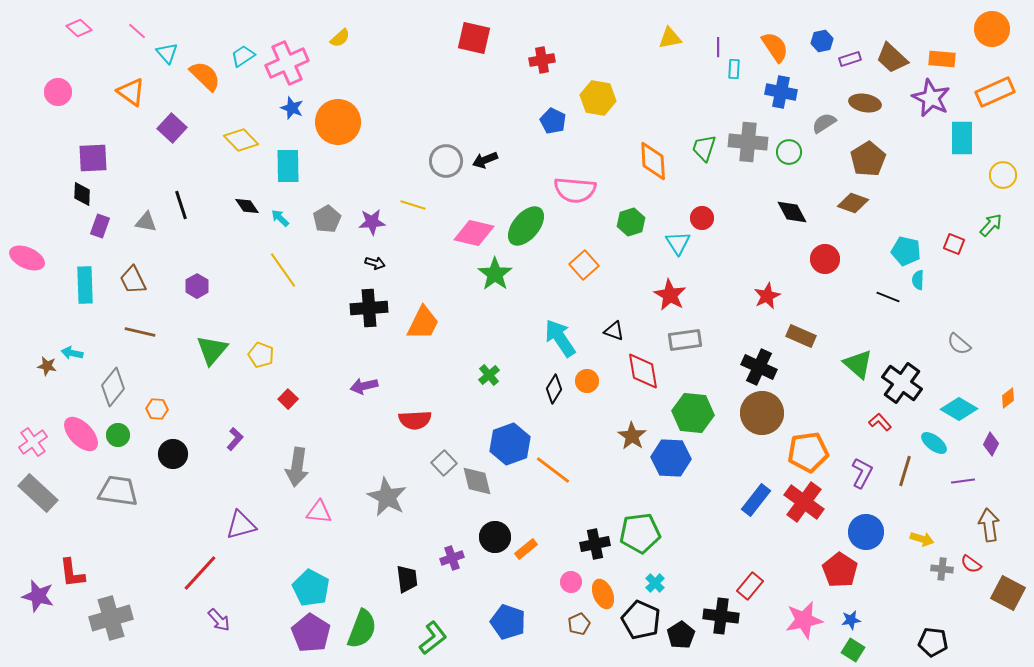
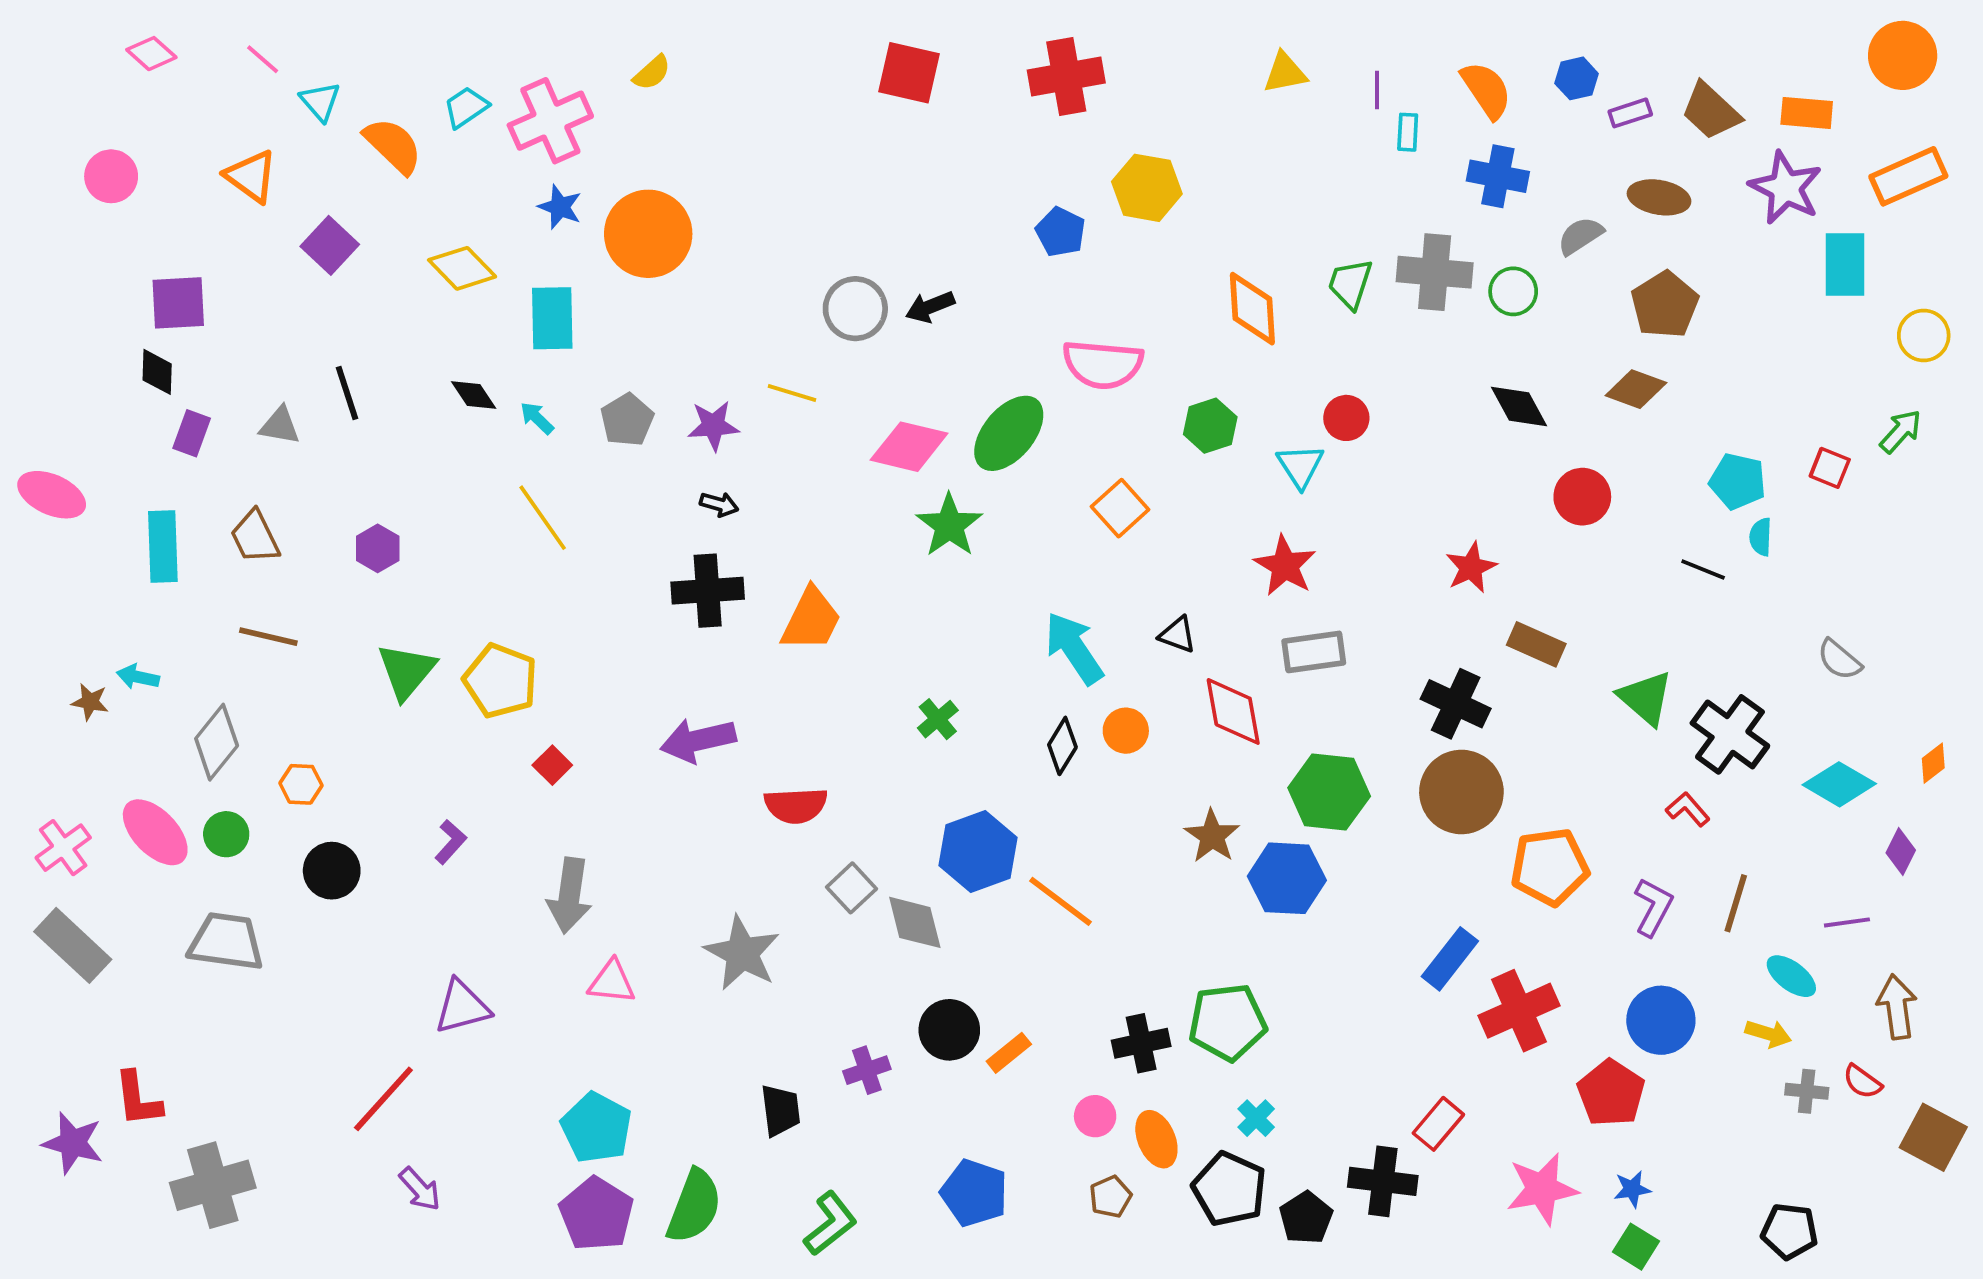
red cross: (542, 60) -> (1066, 77), moved, size x1.5
yellow pentagon: (261, 355) -> (500, 681), size x1.5
purple arrow: (364, 386) -> (698, 740), size x1.4
cyan ellipse: (934, 443) -> (1791, 976), moved
red cross: (804, 502) -> (1519, 1011), moved, turned 30

